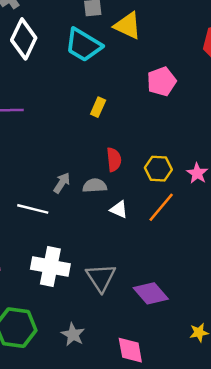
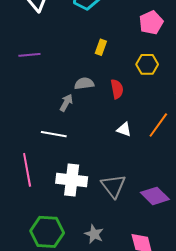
yellow hexagon: (158, 169) -> (147, 64), moved
gray arrow: (62, 183) -> (66, 103), moved
gray semicircle: (95, 186) -> (84, 83), moved

